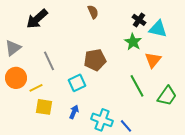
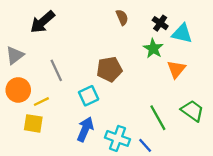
brown semicircle: (93, 12) -> (122, 17), moved
green line: (137, 86) -> (158, 118), moved
green trapezoid: (167, 96) -> (192, 111), turned -90
yellow square: (44, 107) -> (33, 123), moved
blue arrow: (74, 112) -> (85, 129), size x1.5

